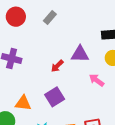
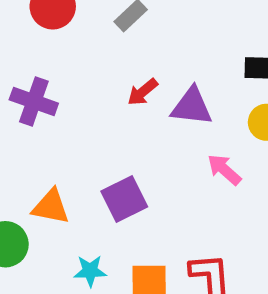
red arrow: (57, 66) -> (143, 92), moved

